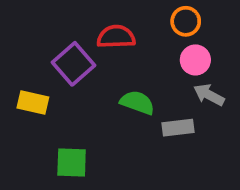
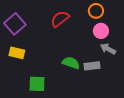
red semicircle: (116, 37) -> (60, 19), turned -36
purple square: (73, 64) -> (15, 24), moved
green semicircle: (137, 103) -> (71, 63), moved

